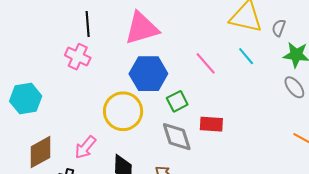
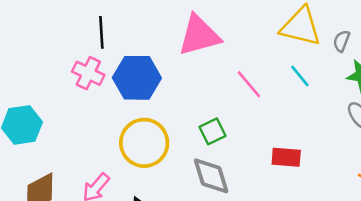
pink triangle: (142, 28) -> (199, 35), moved
blue hexagon: (148, 74) -> (137, 78), moved
red rectangle: (211, 124) -> (286, 157), moved

